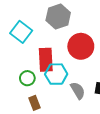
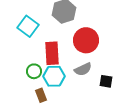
cyan hexagon: (56, 74) -> (54, 76), moved
gray semicircle: (78, 91) -> (83, 69), moved, turned 96

